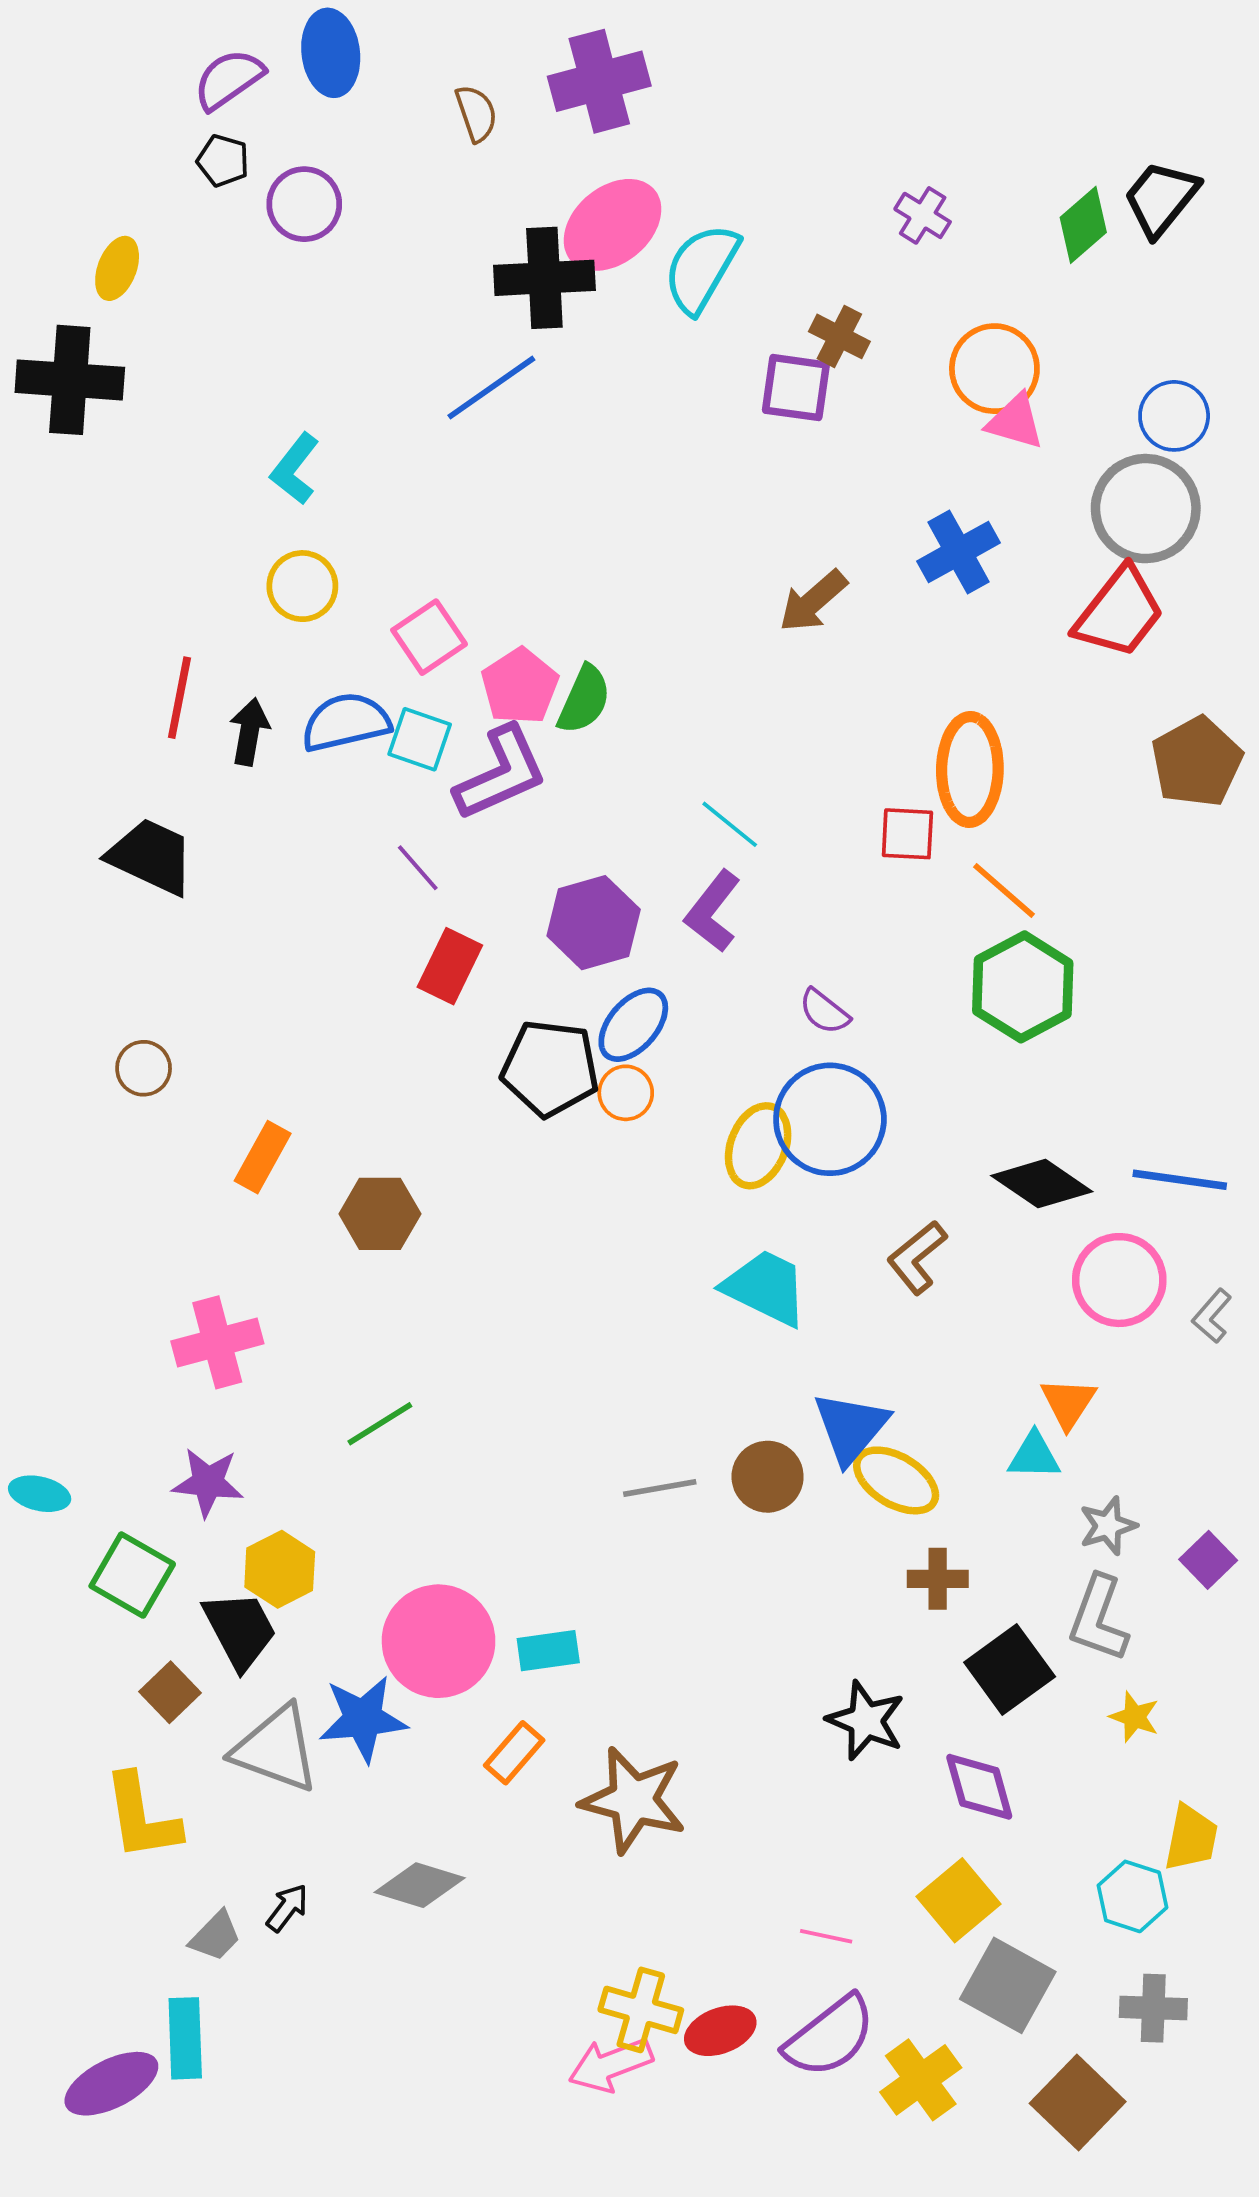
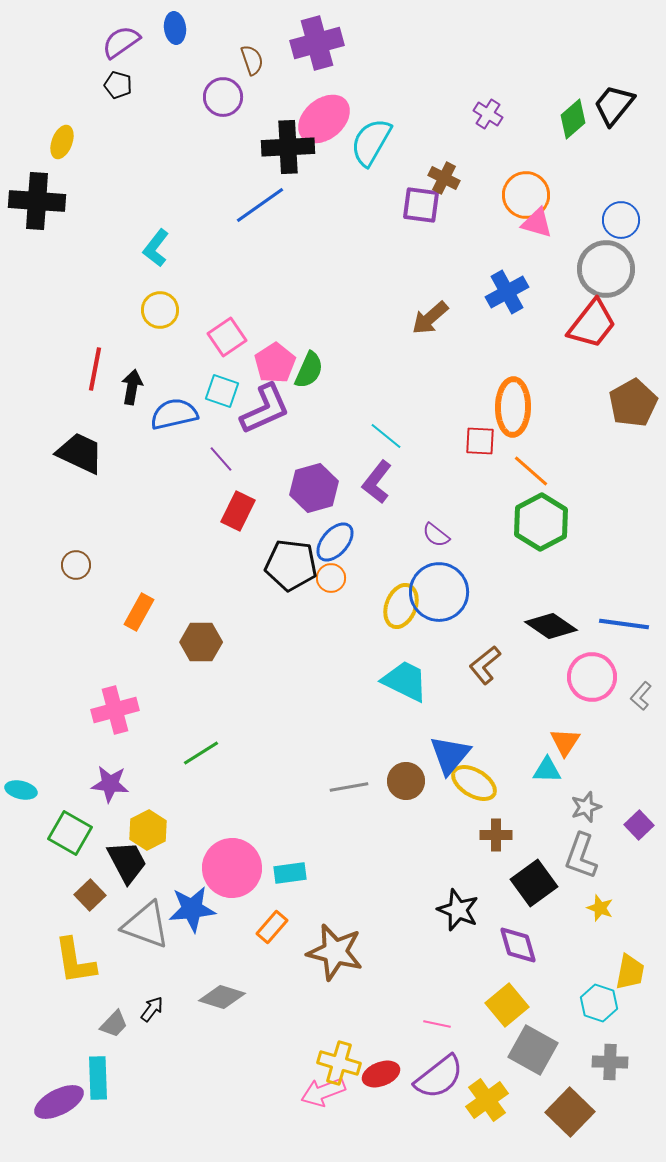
blue ellipse: (331, 53) -> (175, 28), size x0.7
purple circle: (304, 204) -> (223, 97), moved
blue semicircle: (346, 722) -> (174, 414), moved

